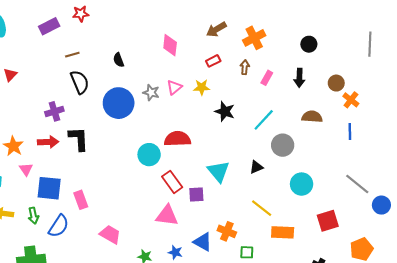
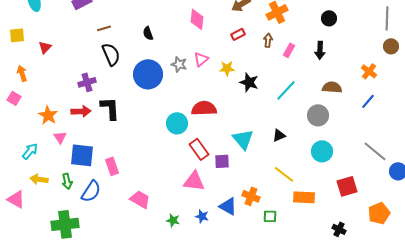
brown circle: (336, 83) -> (391, 46), moved
yellow star: (202, 87) -> (227, 68), moved
blue line: (350, 131) -> (368, 101), turned 42
gray circle: (283, 145) -> (318, 115), moved

